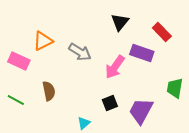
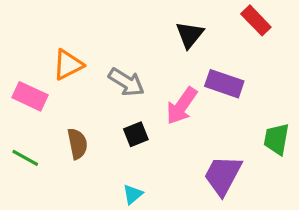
red rectangle: (162, 32) -> (256, 20), moved
black square: (110, 103) -> (136, 134), moved

